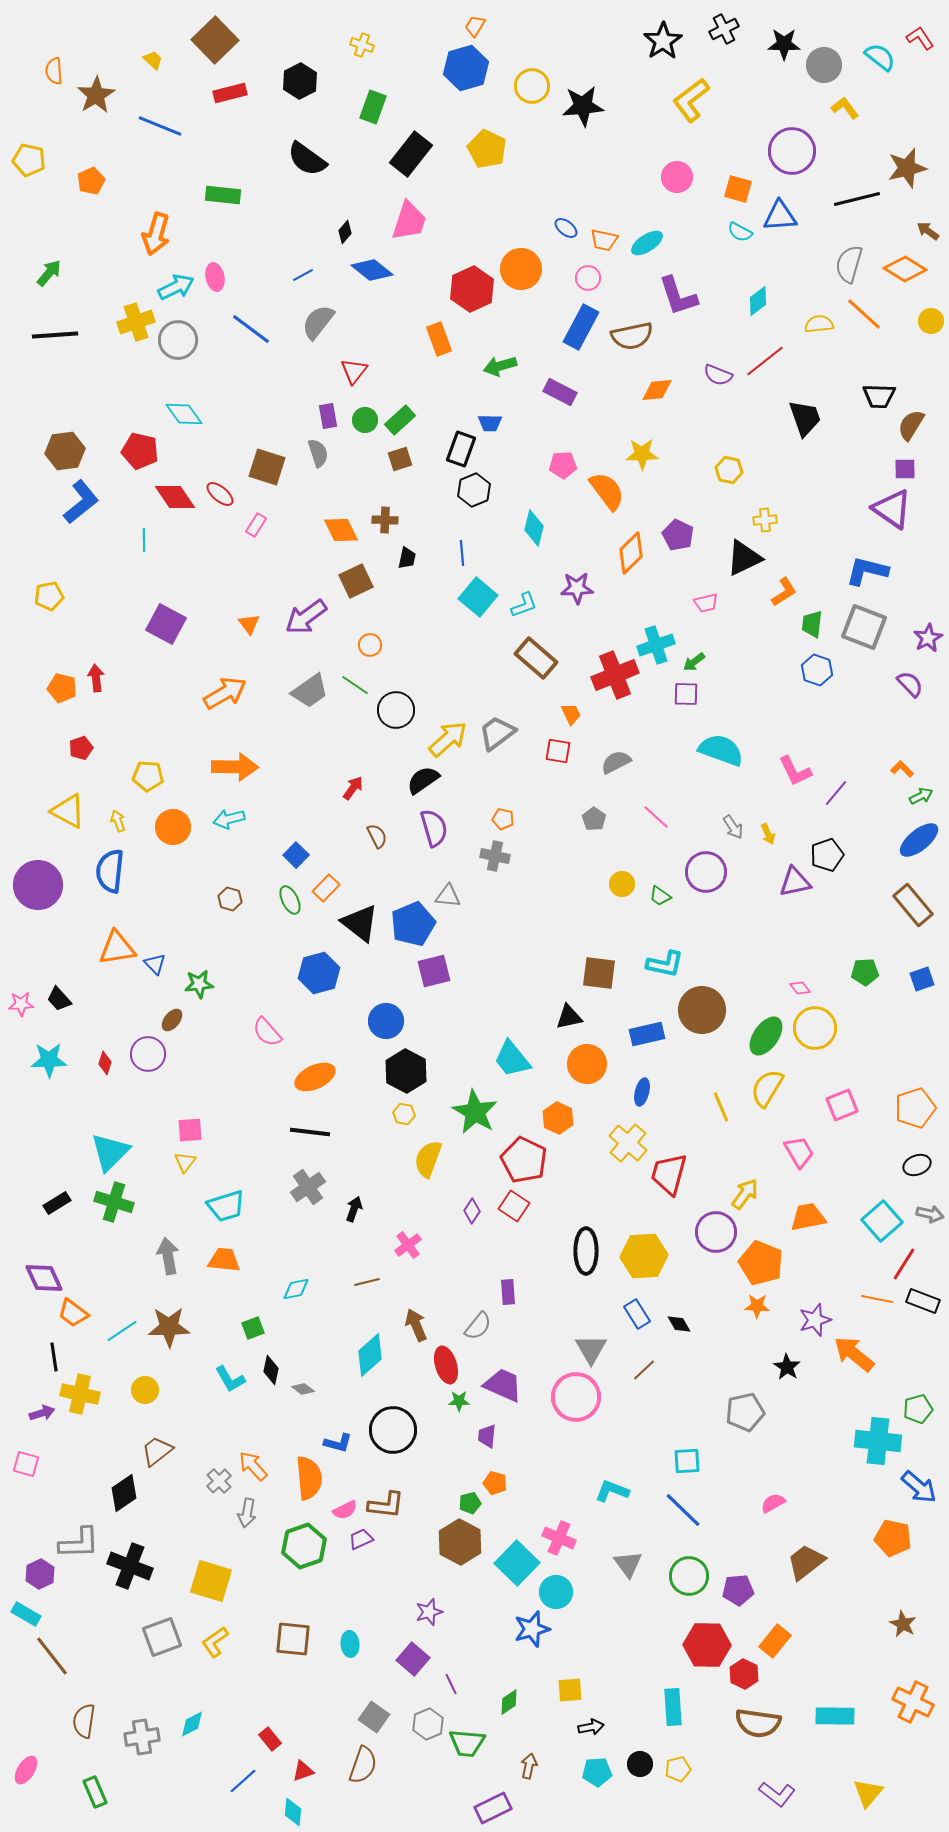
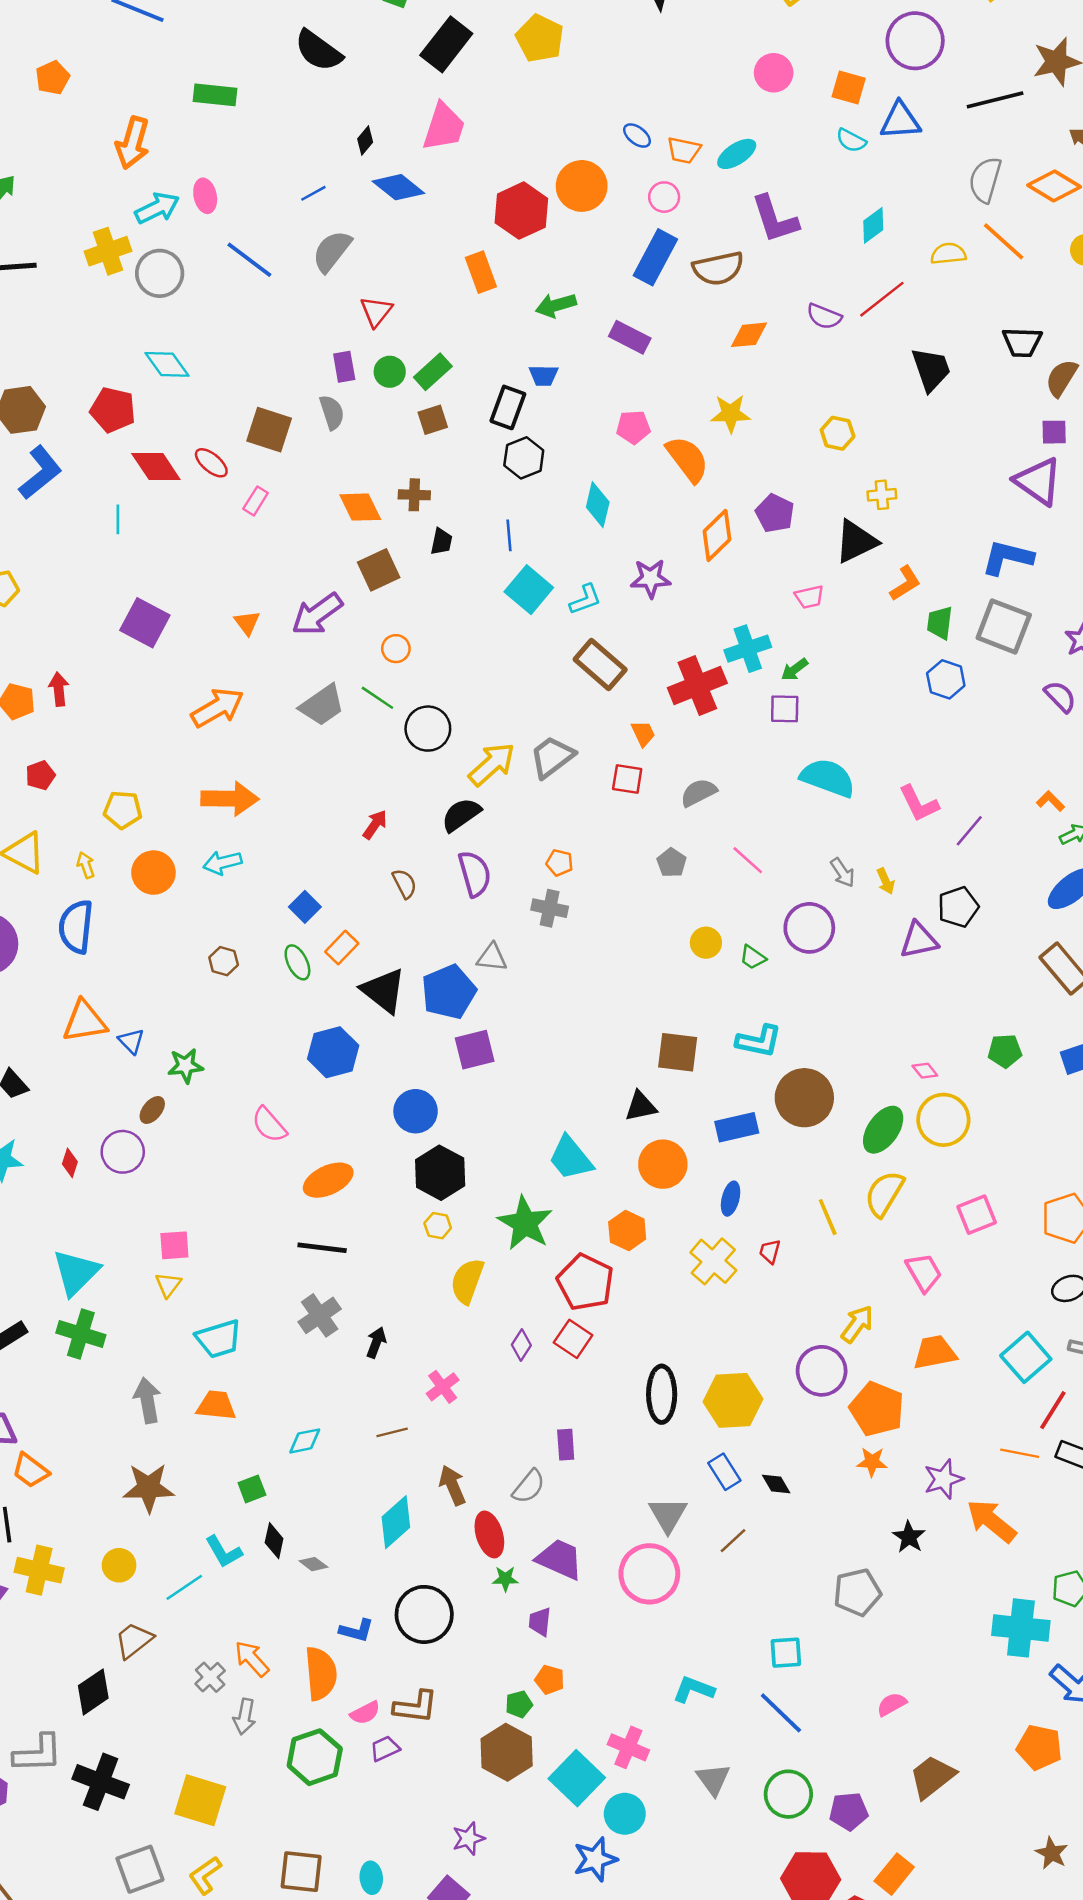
red trapezoid: (669, 1174) -> (770, 1251), moved, size x0.5
cyan line: (122, 1331) -> (184, 1587), moved

